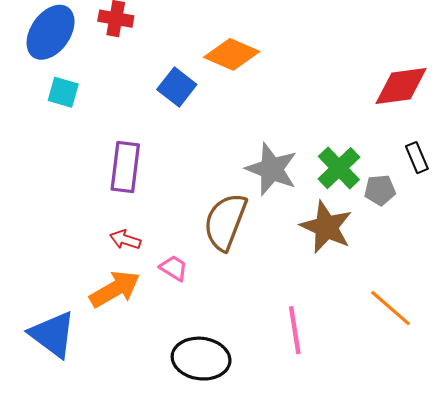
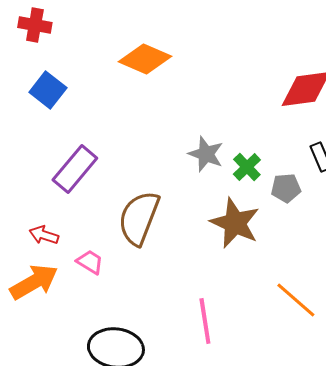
blue square: (177, 87) -> (48, 90), moved
purple rectangle: (125, 167) -> (75, 169), moved, turned 33
green cross: (339, 168) -> (247, 167), size x0.7
gray star: (272, 169) -> (206, 154), moved, size x0.7

